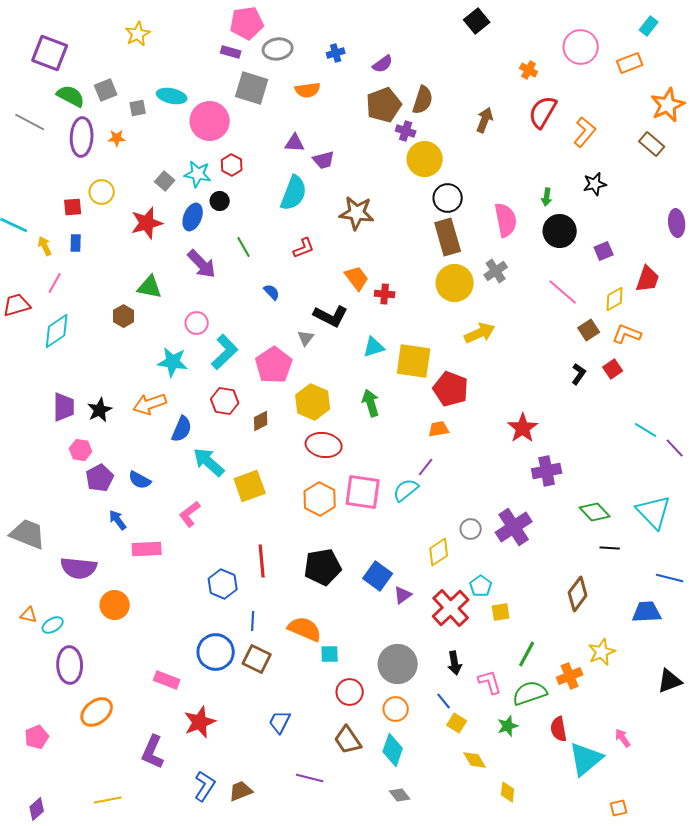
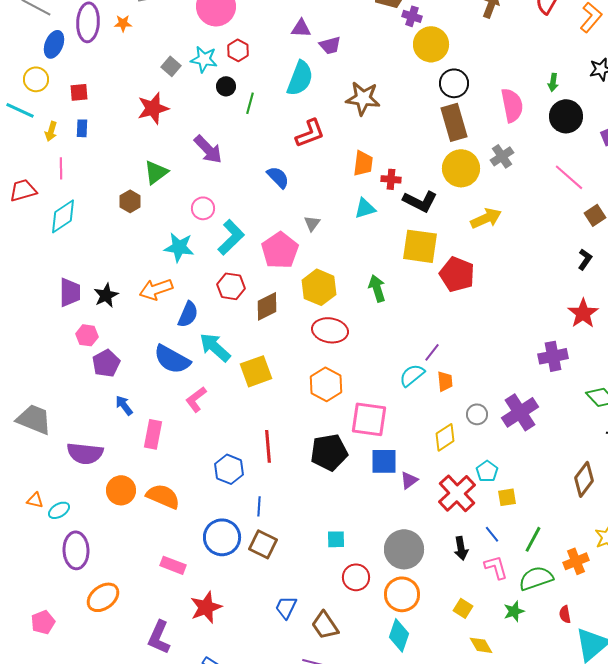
yellow circle: (102, 192) -> (36, 79), moved
blue ellipse: (193, 217) -> (54, 44), moved
yellow arrow: (45, 246) -> (51, 131), turned -138
green line: (244, 247) -> (250, 103), moved, turned 45
red L-shape: (304, 248) -> (310, 133), size x1.4
orange trapezoid: (357, 278) -> (363, 163), turned 44
pink line: (55, 283) -> (61, 168), turned -30
green triangle: (150, 287) -> (156, 172), turned -48
blue semicircle: (272, 292) -> (278, 177), size x1.4
black L-shape: (331, 316) -> (420, 201), moved
cyan triangle: (374, 347) -> (365, 208), moved
brown diamond: (261, 421) -> (267, 306), size x1.4
red star: (523, 428) -> (583, 313), moved
orange trapezoid: (439, 429) -> (445, 381), moved, turned 95
blue semicircle: (140, 480) -> (172, 359), moved, size x1.6
pink square: (363, 492) -> (369, 419), moved
pink rectangle: (147, 549) -> (153, 434), turned -76
blue square: (378, 576) -> (384, 461), turned -36
orange semicircle: (305, 629) -> (163, 496), moved
blue line: (444, 701) -> (492, 534), moved
orange circle: (396, 709) -> (402, 594), size x1.4
red semicircle: (559, 729) -> (565, 614), size x0.7
brown trapezoid: (348, 740) -> (325, 625), moved

